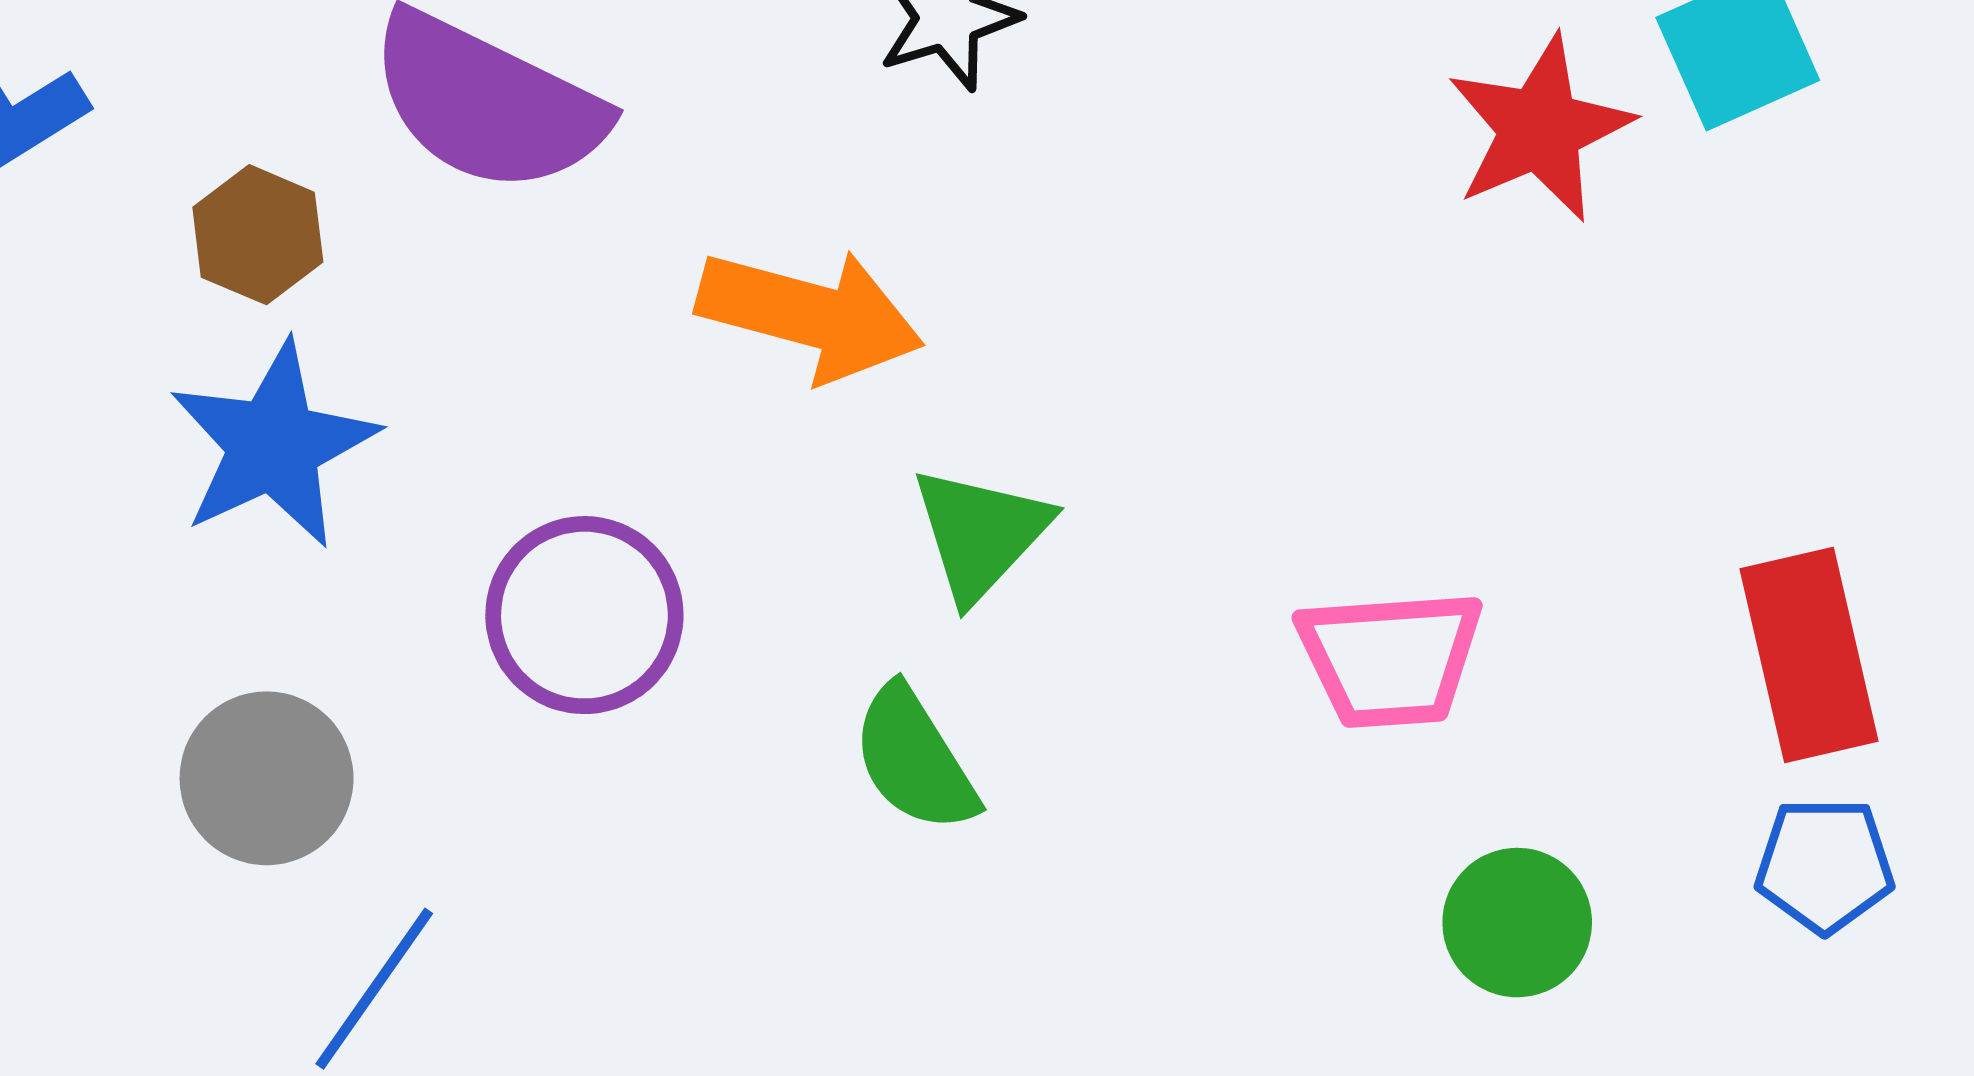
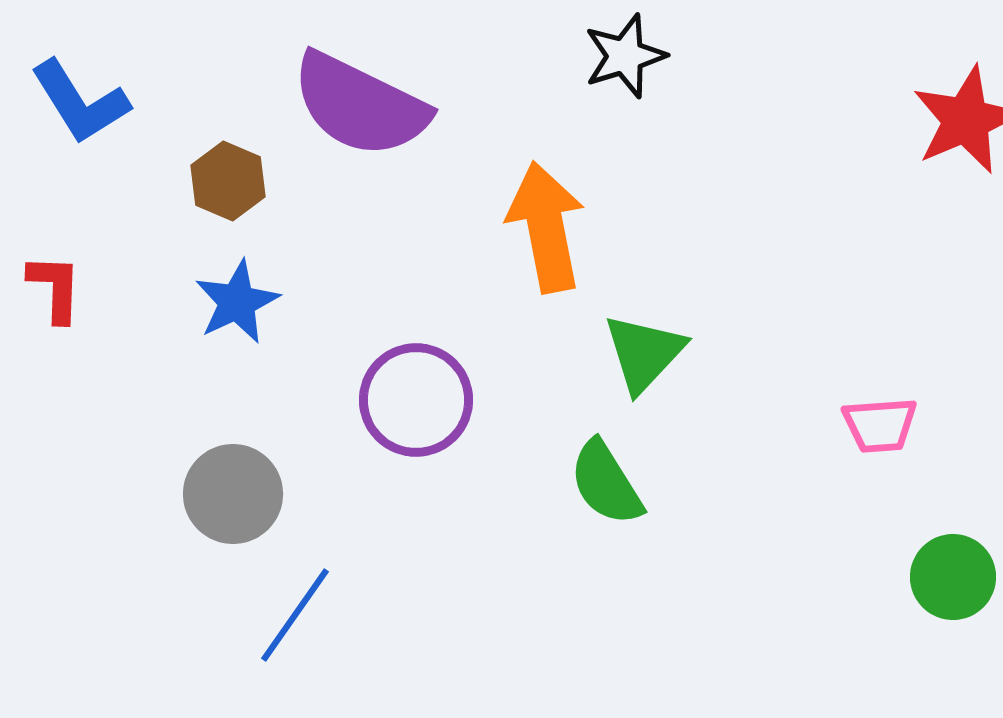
orange arrow: (810, 315) -> (546, 227), turned -116
blue star: (273, 445) -> (237, 302), size x0.7
pink trapezoid: (1390, 658) -> (880, 425), size x0.7

